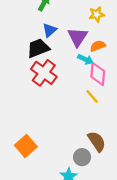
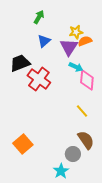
yellow star: (97, 14) -> (76, 32), moved
orange semicircle: (98, 46) -> (85, 41), moved
black trapezoid: (38, 48) -> (20, 63), moved
yellow line: (92, 96) -> (82, 111), moved

